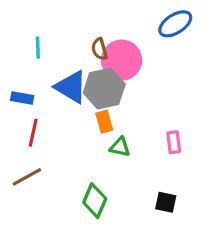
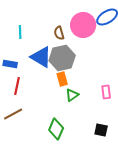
pink circle: (122, 60) -> (83, 25), moved
green triangle: (120, 147) -> (72, 95), turned -48

